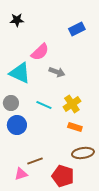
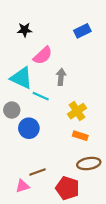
black star: (17, 20) -> (25, 30), moved
gray arrow: (57, 72) -> (61, 77), turned -105
cyan line: (44, 105) -> (41, 96), moved
blue circle: (17, 125) -> (29, 128), moved

